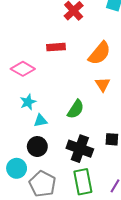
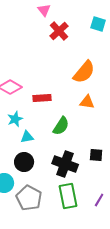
red rectangle: (56, 47) -> (42, 98), moved
orange triangle: (103, 84) -> (87, 102), turned -49

